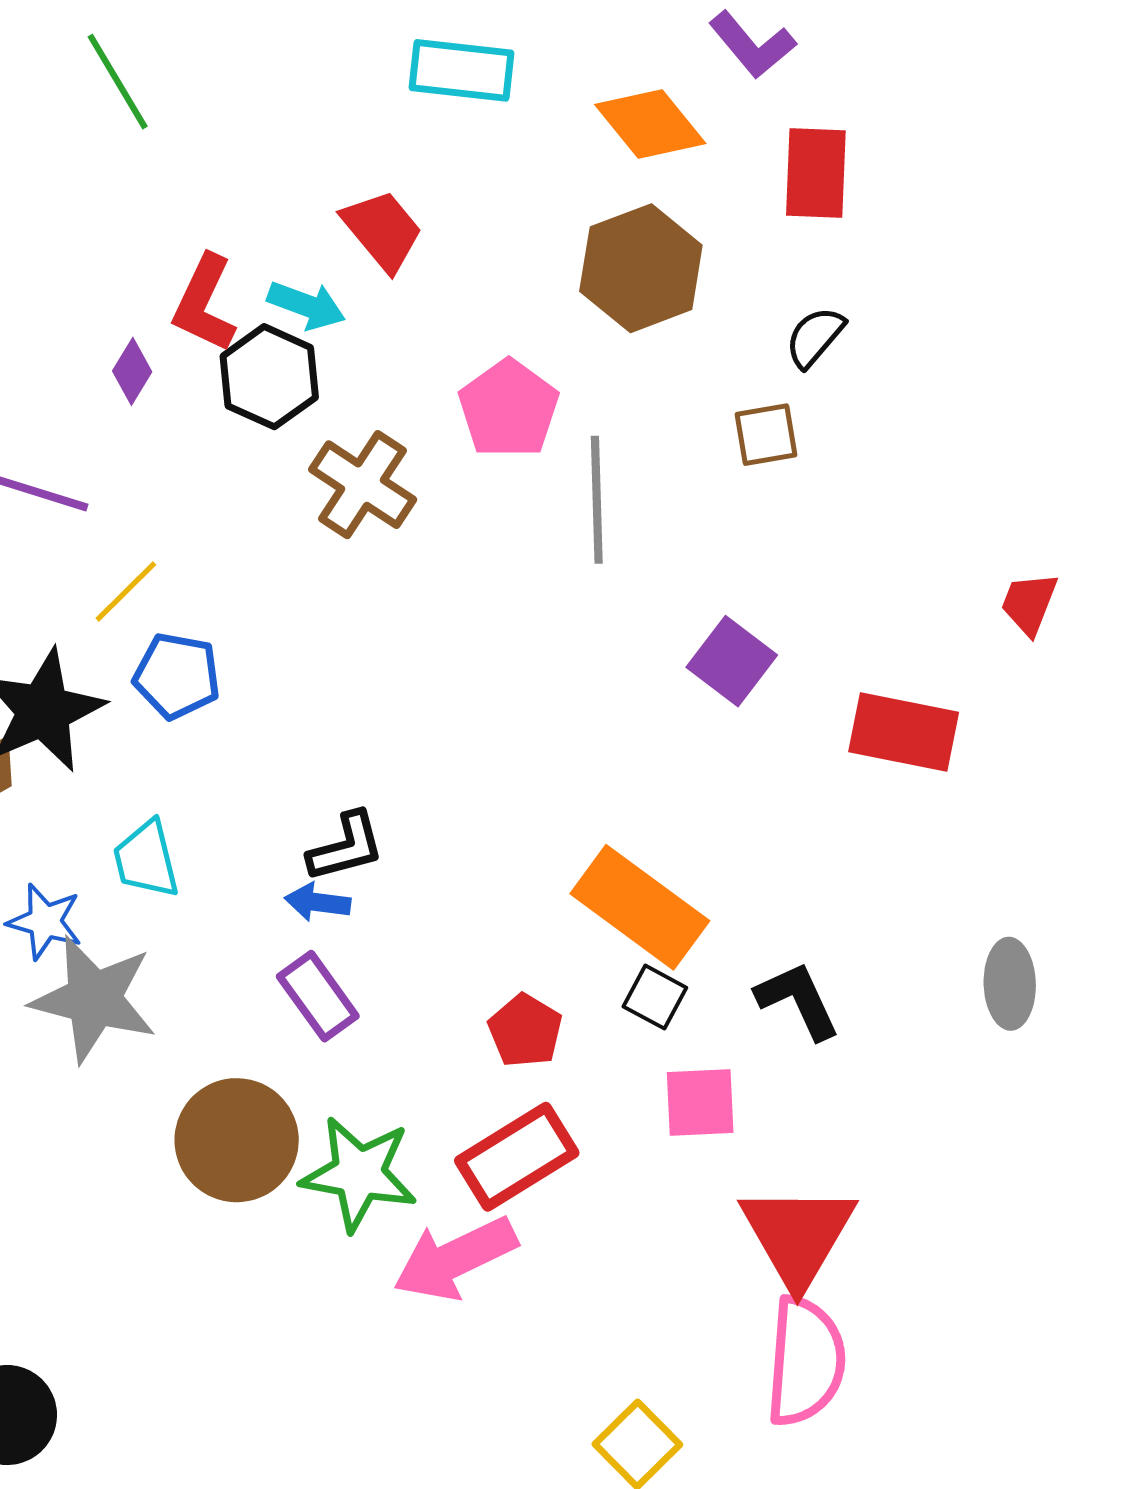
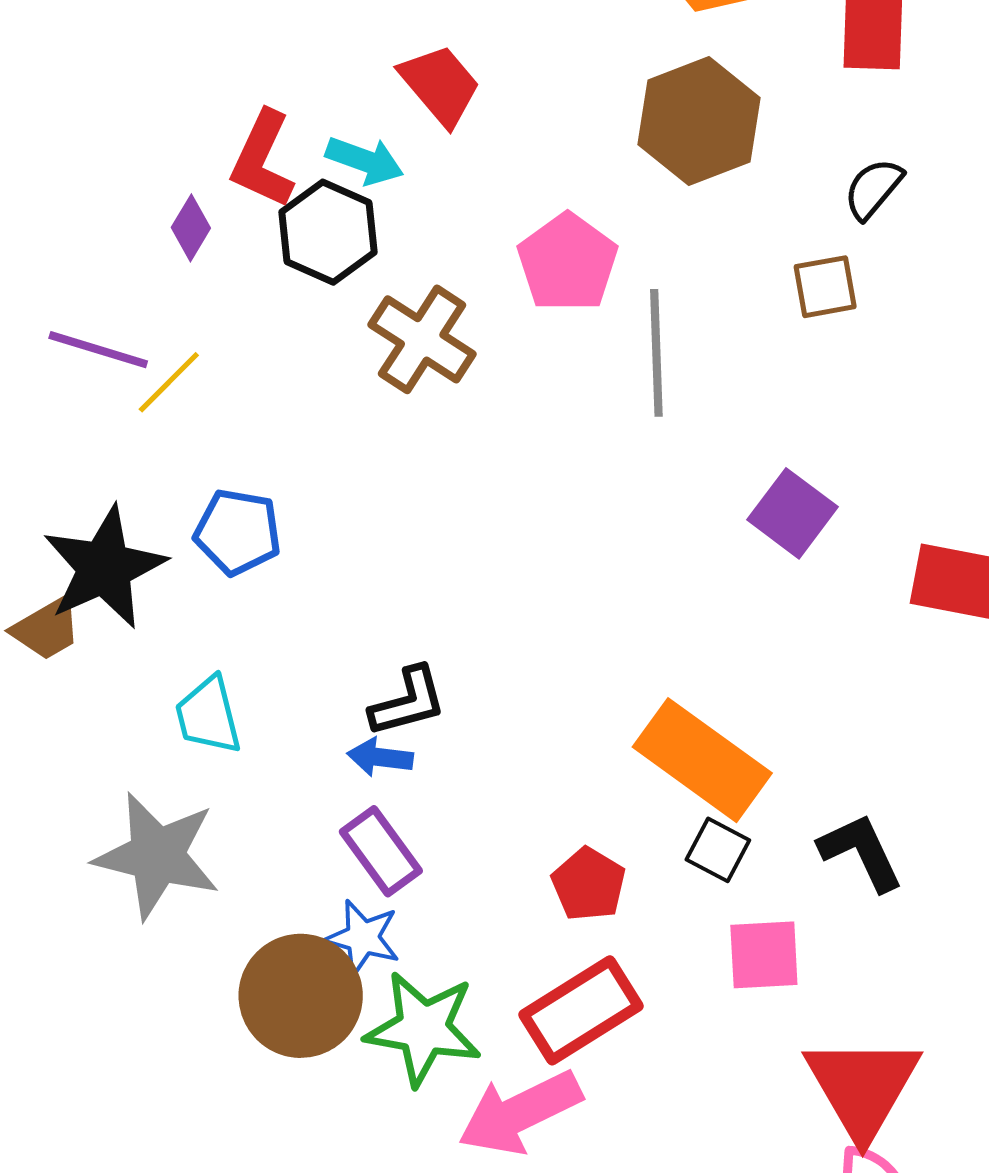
yellow line: (126, 592) -> (169, 382), moved
blue star: (45, 922) -> (363, 938), moved

